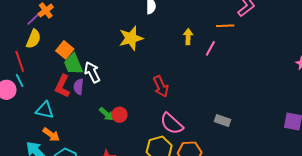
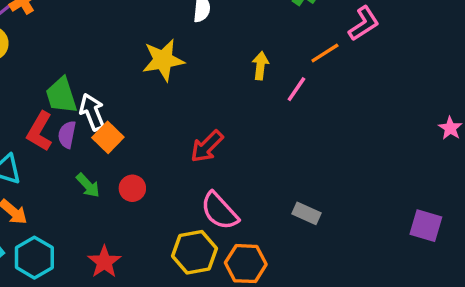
orange line: (225, 26) -> (325, 53), turned -36
orange square: (65, 50) -> (108, 137), moved
red arrow: (161, 86) -> (207, 146), turned 65
green arrow: (106, 114) -> (88, 185), moved

